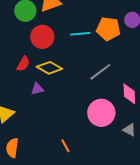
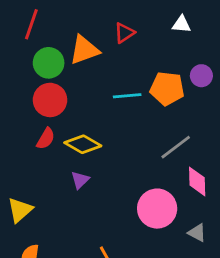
red circle: (42, 37) -> (50, 100), moved
gray line: (100, 72) -> (176, 147), moved
purple triangle: (37, 89) -> (80, 180), moved, turned -32

